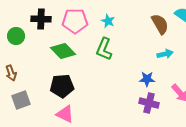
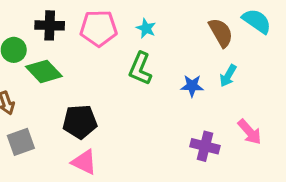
green diamond: (63, 51) -> (44, 71), moved
cyan arrow: (165, 54) -> (228, 76), turned 133
blue star: (147, 79) -> (192, 86), moved

